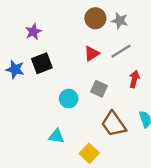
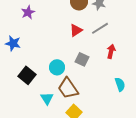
black square: (42, 63) -> (27, 75), moved, turned -30
brown trapezoid: (114, 124) -> (68, 88), moved
cyan triangle: (56, 136) -> (47, 98), turned 48

